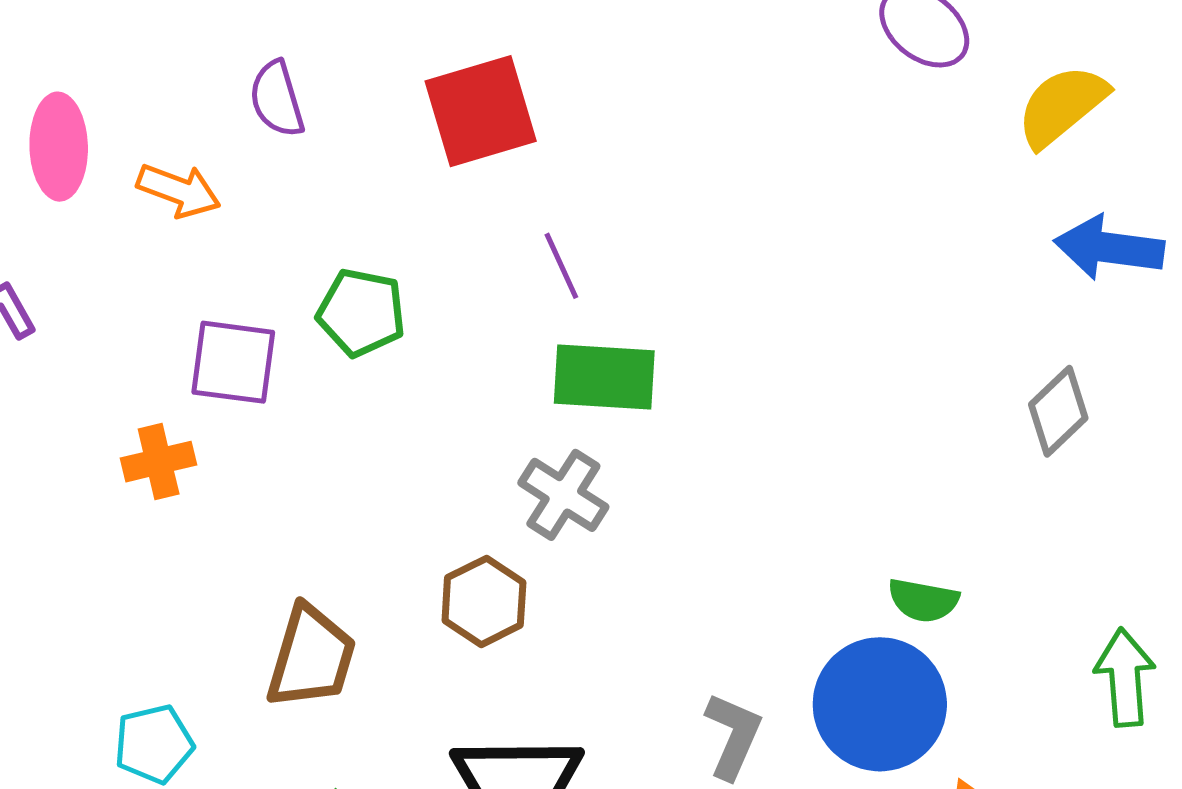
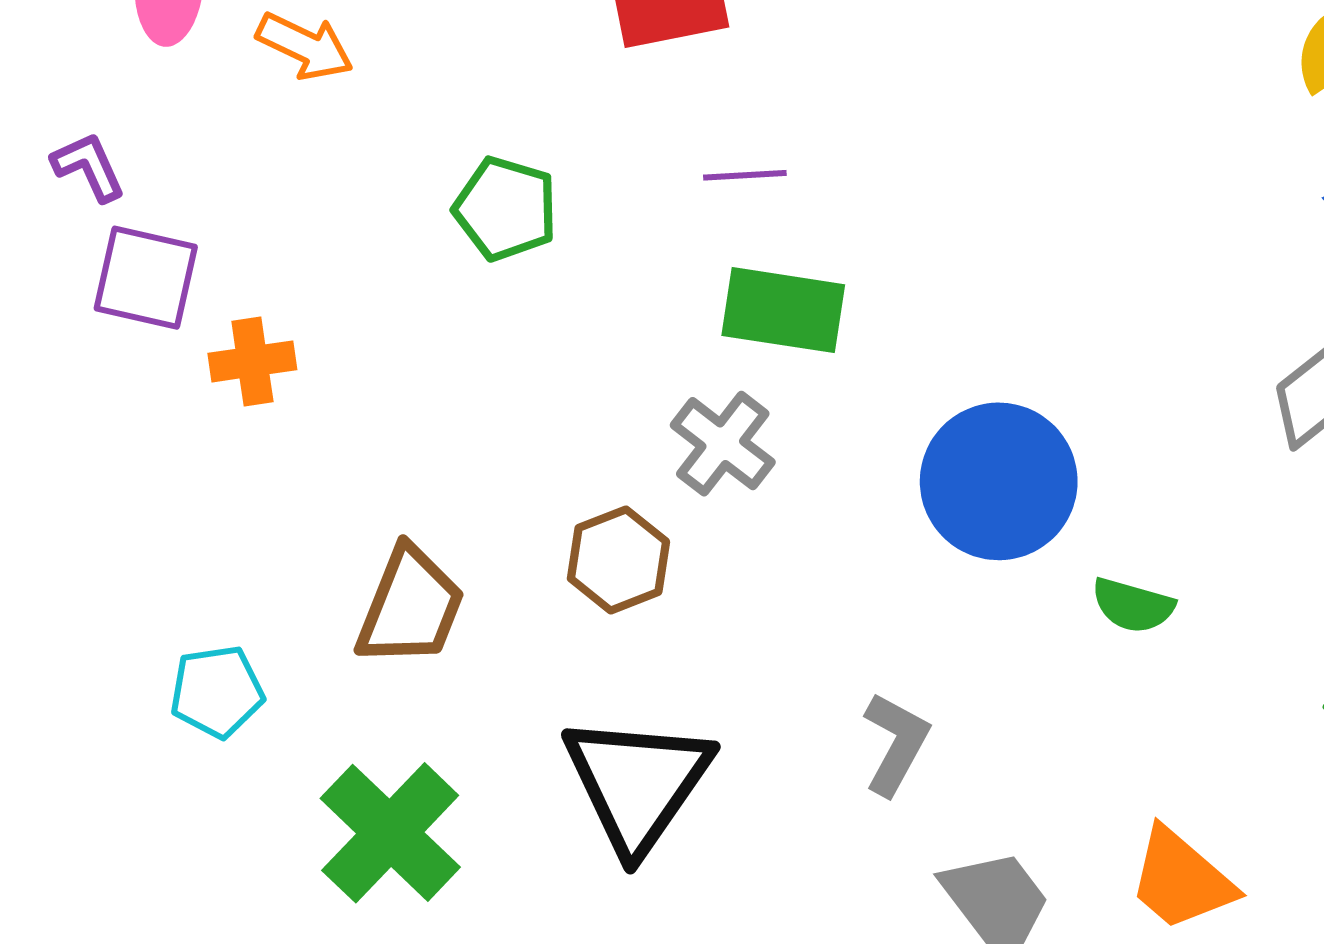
purple line: (561, 266) -> (745, 175), turned -74
purple square: (233, 362) -> (146, 278), moved
blue circle: (880, 704) -> (999, 481), moved

